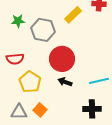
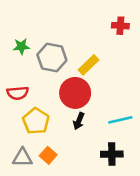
yellow rectangle: (73, 15) -> (89, 65), moved
black arrow: (65, 82) -> (79, 121), turned -88

